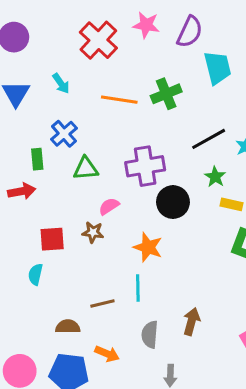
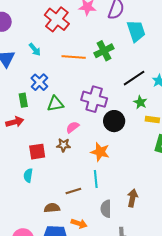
purple cross: (145, 166) -> (94, 99), turned 30

